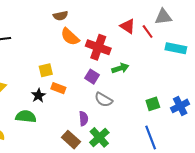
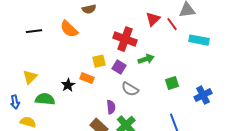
red triangle: (128, 26) -> (153, 19), turned 42
orange semicircle: (70, 37) -> (69, 29), moved
yellow square: (46, 70) -> (99, 61), moved
green square: (153, 104) -> (172, 83), moved
green semicircle: (26, 116) -> (45, 99), moved

